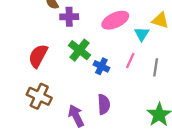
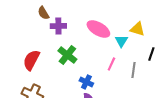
pink ellipse: (115, 20) -> (98, 29), turned 55
blue cross: (101, 66) -> (86, 82), moved

